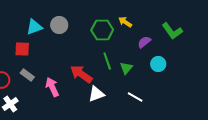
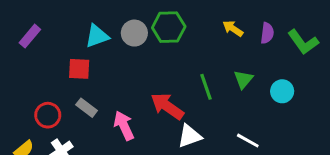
green hexagon: (102, 30) -> (169, 27), moved
purple semicircle: (144, 42) -> (267, 33), moved, turned 136
green triangle: (126, 68) -> (243, 79), moved

